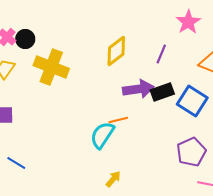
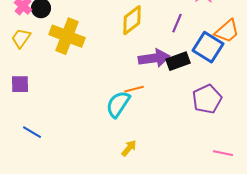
blue square: (192, 101) -> (208, 47), moved
purple pentagon: (191, 152) -> (207, 99), moved

